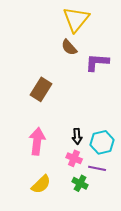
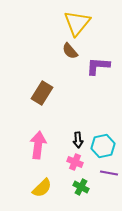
purple line: (97, 168) -> (109, 173), moved

